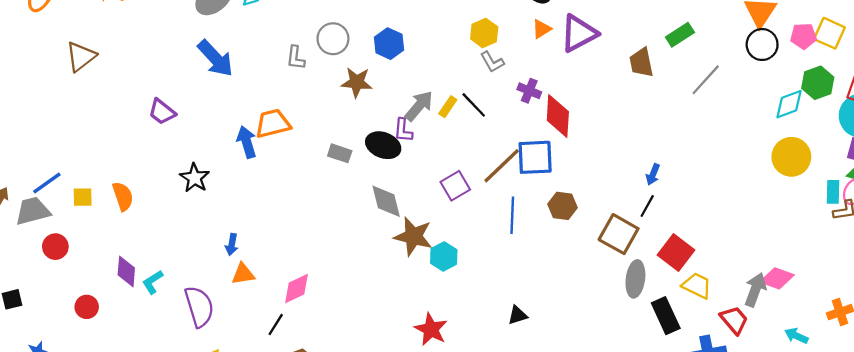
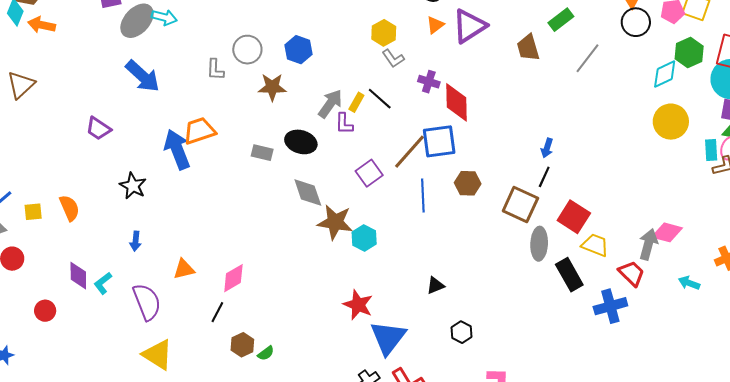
purple L-shape: (403, 130) -> (344, 124), moved
blue arrow: (247, 142) -> (177, 149), size x1.4
blue arrow: (232, 244) -> (136, 241), moved

